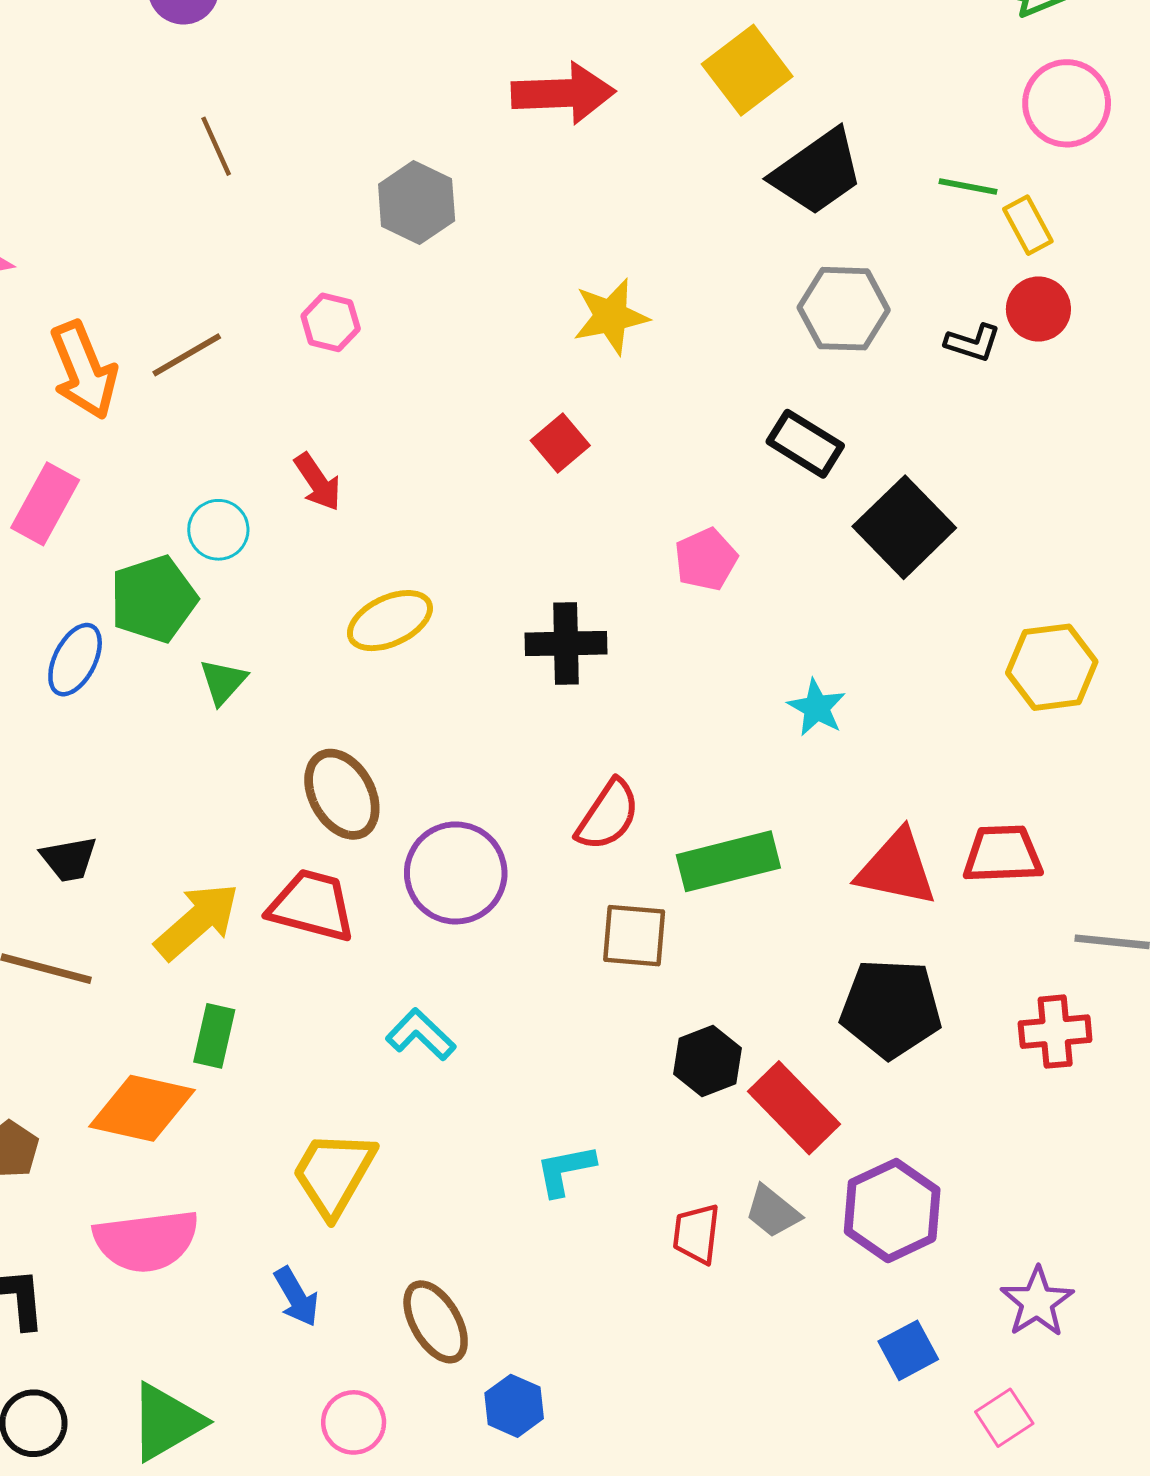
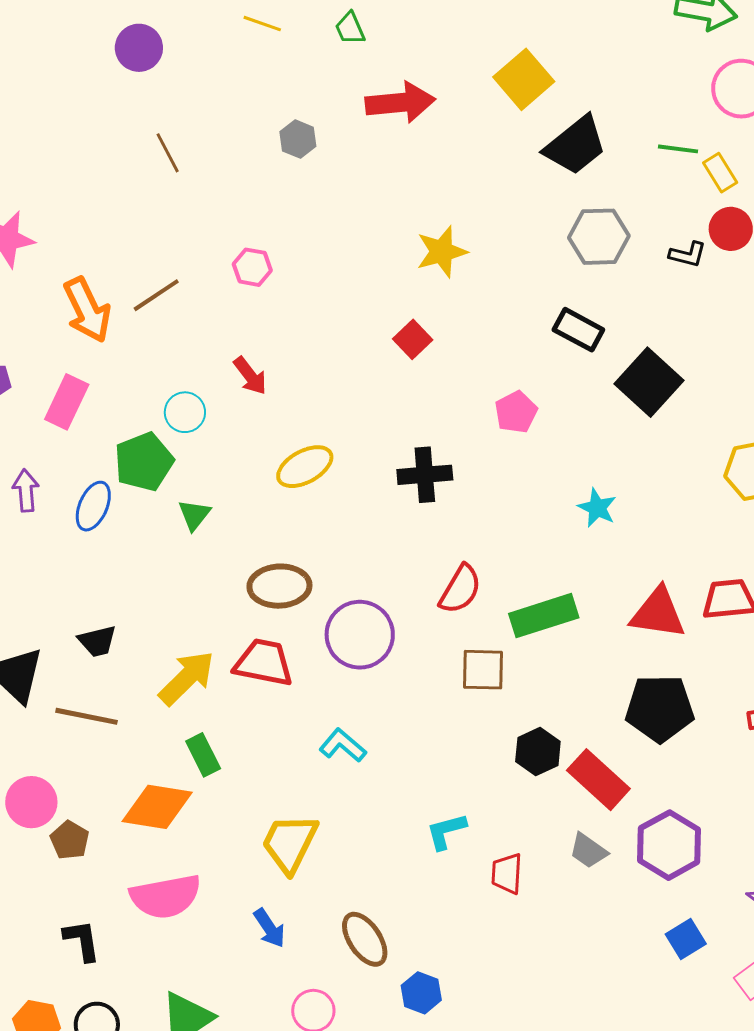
gray hexagon: (417, 203) -> (298, 139), moved, size x0.7
brown ellipse: (342, 794) -> (279, 586), turned -60
green rectangle: (214, 1036) -> (203, 755), turned -36
red trapezoid: (696, 1234) -> (507, 873), moved

